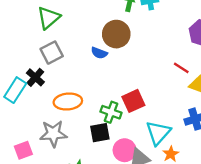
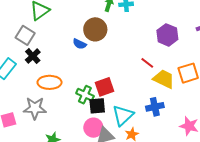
gray square: (52, 53) -> (25, 35), moved, turned -36
black cross: (35, 77) -> (33, 56), moved
black square: (100, 133) -> (97, 106), moved

